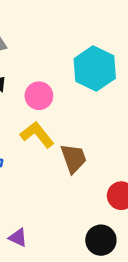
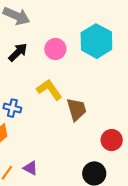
pink circle: (39, 96) -> (55, 49), moved

